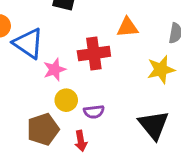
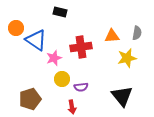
orange triangle: (127, 27) -> (112, 36), moved
brown pentagon: (43, 129) -> (30, 99), moved

